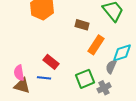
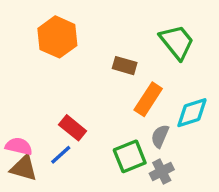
gray semicircle: (111, 67) -> (160, 136), moved
pink semicircle: (19, 73) -> (19, 146), turned 112
blue line: (44, 78) -> (61, 155), turned -48

